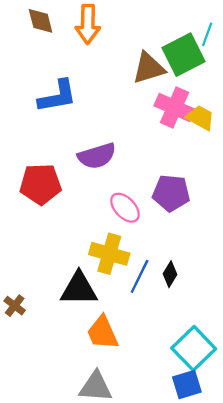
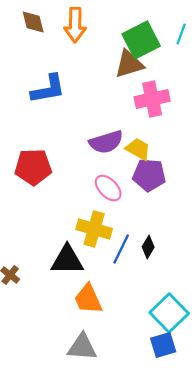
green square: (184, 55) -> (141, 40), moved
pink cross: (174, 107) -> (152, 99), turned -36
yellow trapezoid: (200, 118) -> (138, 149), moved
purple semicircle: (97, 156) -> (106, 142), moved

